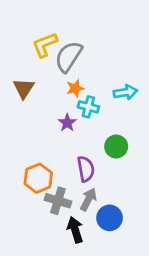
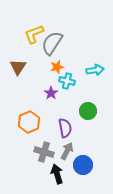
orange hexagon: (38, 178) -> (29, 122), moved

